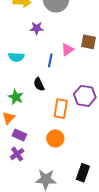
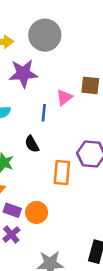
purple star: (37, 28) -> (23, 73), size x1.6
orange circle: (55, 138) -> (37, 212), moved

